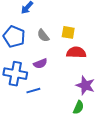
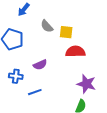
gray semicircle: (43, 36) -> (47, 26), moved
blue cross: (15, 74) -> (16, 76), size x0.6

